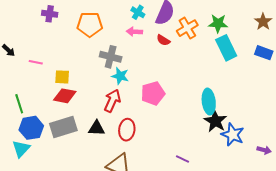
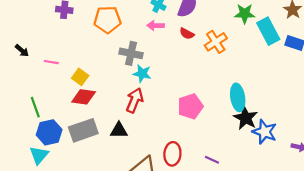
orange cross: (187, 28) -> (216, 42), moved
cyan rectangle: (226, 48) -> (268, 31), moved
yellow square: (62, 77) -> (80, 77), turned 35
pink pentagon: (153, 93) -> (190, 106), moved
red ellipse: (127, 130) -> (172, 154), moved

